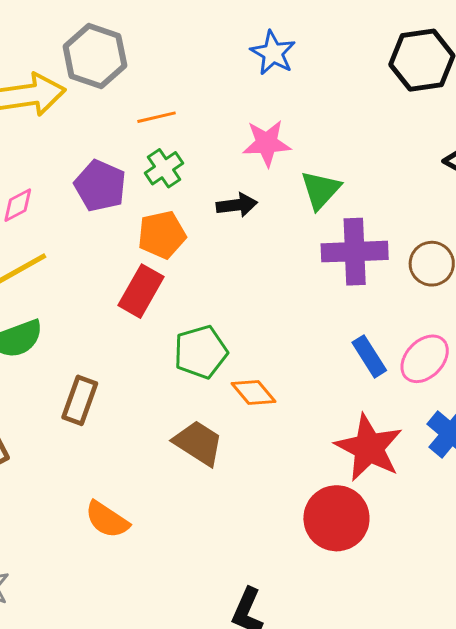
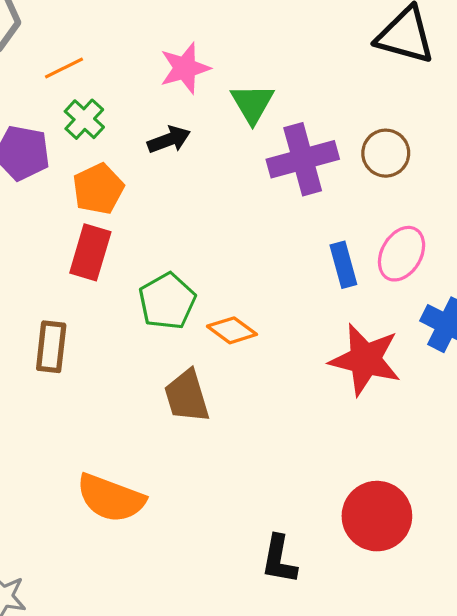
blue rectangle: (369, 356) -> (343, 265), turned 30
brown rectangle: (80, 400) -> (51, 347), moved
brown trapezoid: (198, 443) -> (187, 396), turned -126
red circle: (336, 518) -> (377, 516), moved
orange semicircle: (107, 520) -> (111, 498), size x1.4

